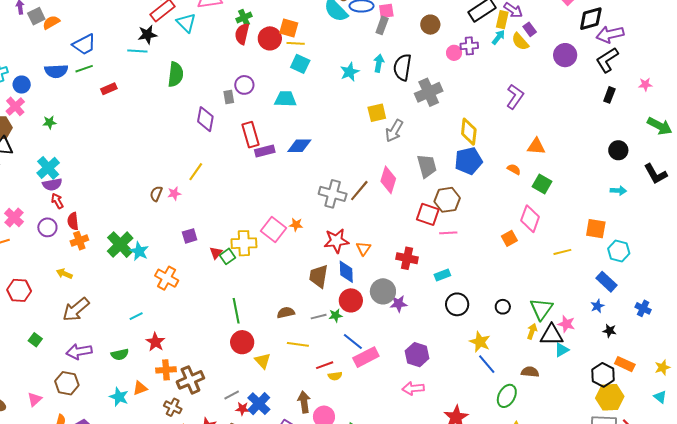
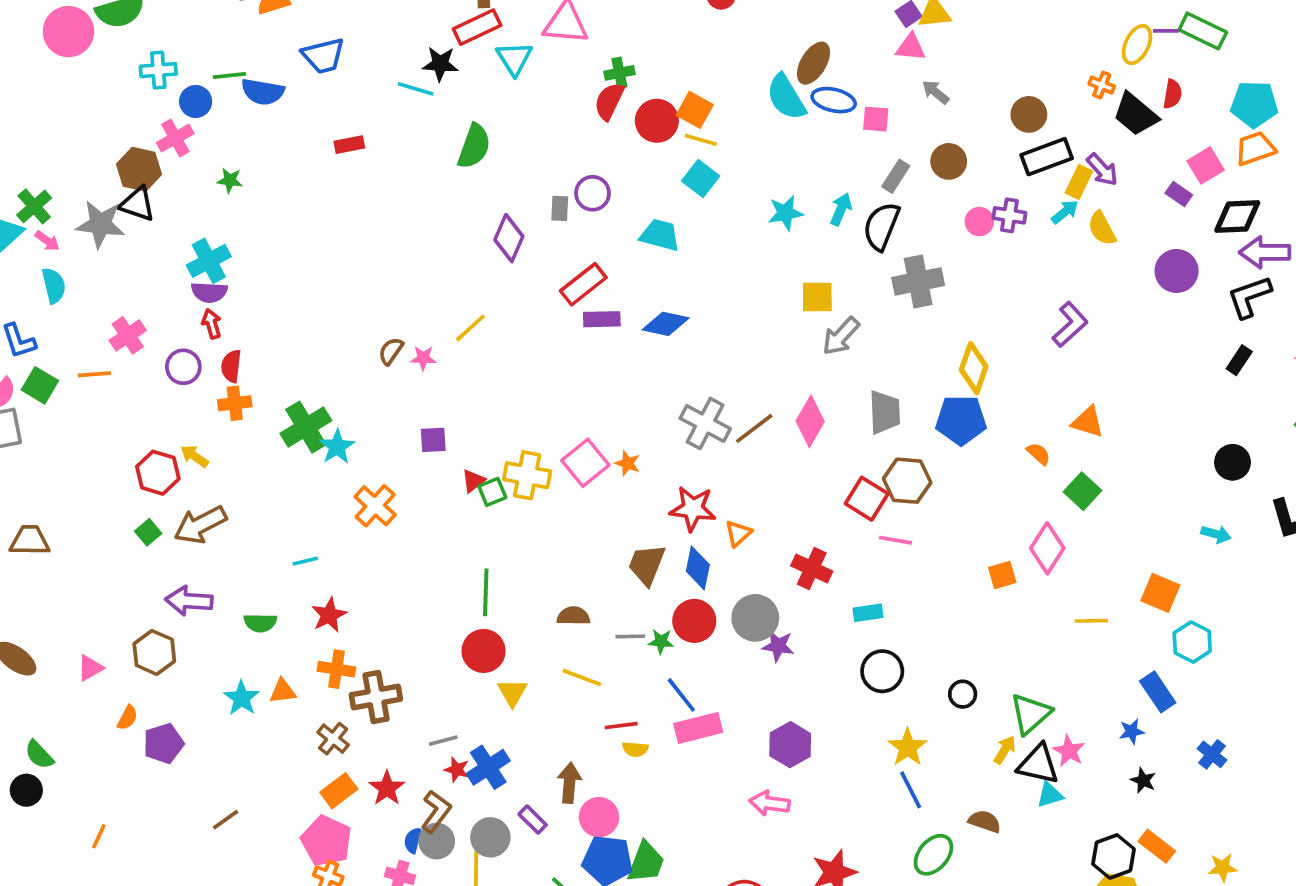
gray rectangle: (382, 25) -> (896, 176), moved
purple rectangle: (530, 29) -> (1179, 194), moved, turned -32
green line: (84, 69) -> (229, 75), moved
red rectangle: (251, 135) -> (583, 284), turned 55
red hexagon: (19, 290) -> (158, 473), moved
green square: (35, 340) -> (148, 532), moved

